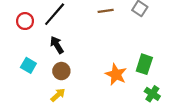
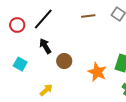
brown circle: (61, 71) -> (64, 61), moved

